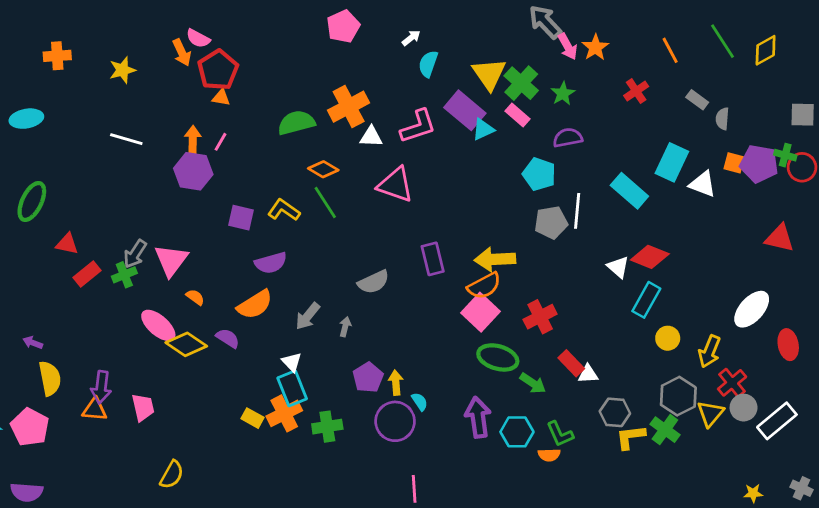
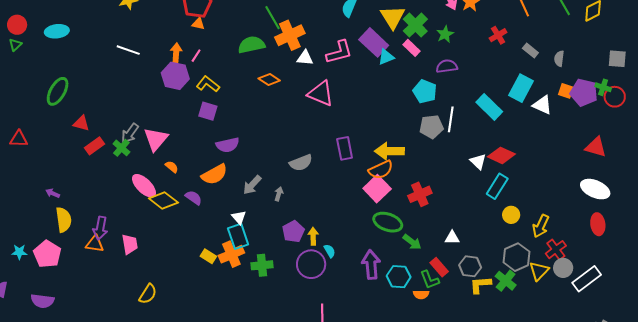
gray rectangle: (697, 100) -> (530, 50), moved
green line: (325, 202) -> (273, 18), moved
yellow L-shape: (284, 210) -> (208, 84), moved
green cross: (124, 275) -> (121, 148), turned -30
white ellipse: (752, 309) -> (595, 189), moved, turned 68
red rectangle: (571, 363) -> (439, 267), moved

